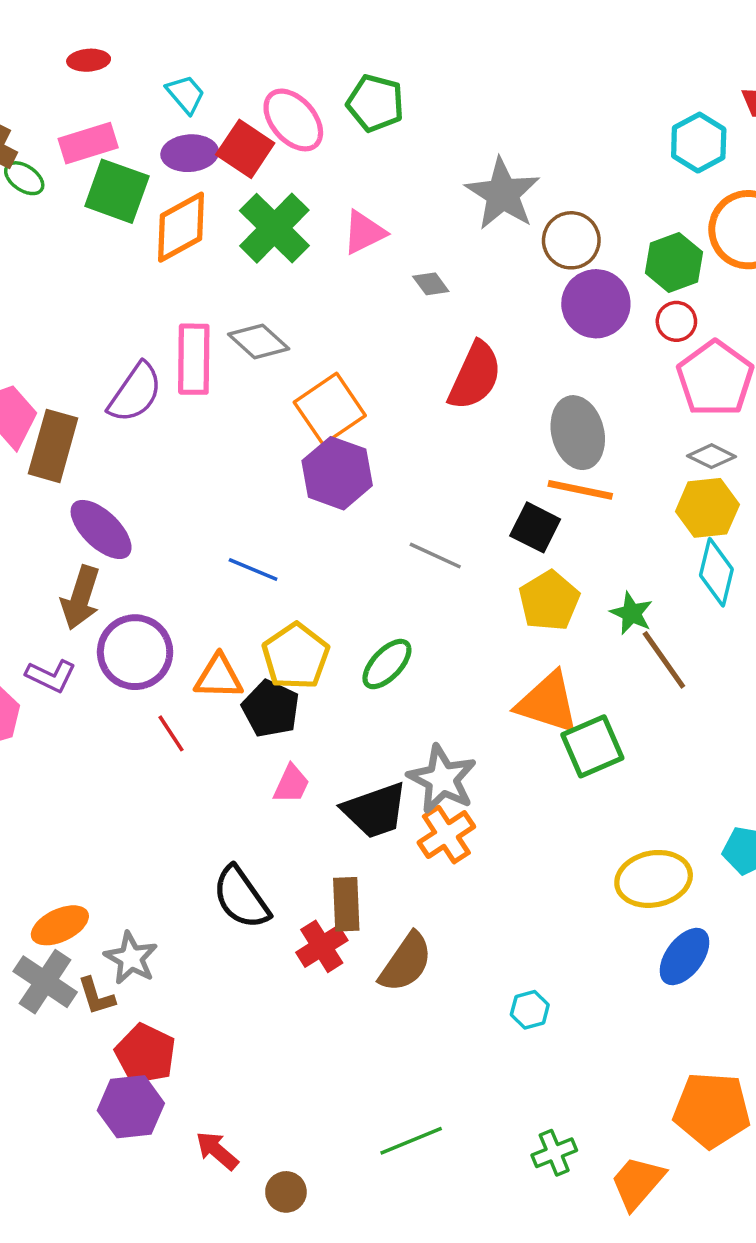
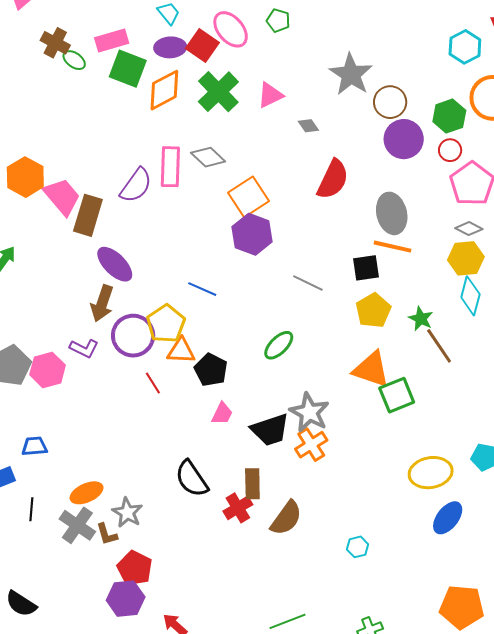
green pentagon: (375, 103) -> (278, 20), size x0.7
black square: (535, 527) -> (366, 268), turned -36
yellow pentagon: (296, 656) -> (166, 324), moved

